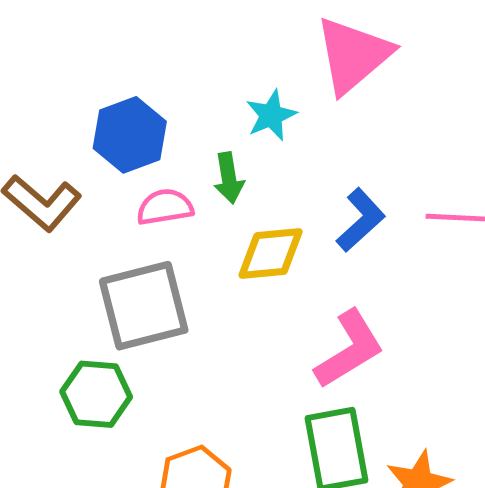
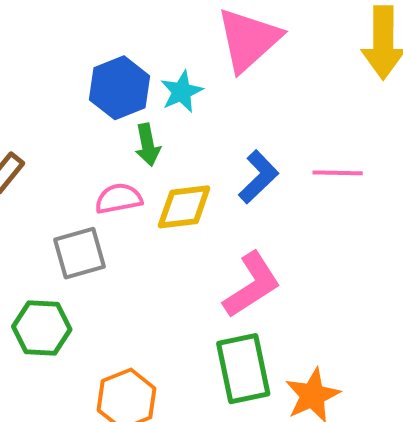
blue hexagon: (130, 135) -> (120, 88), moved
pink semicircle: (165, 207) -> (119, 199), moved
gray square: (144, 306) -> (79, 253), size x0.7

